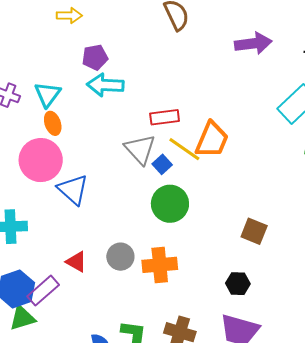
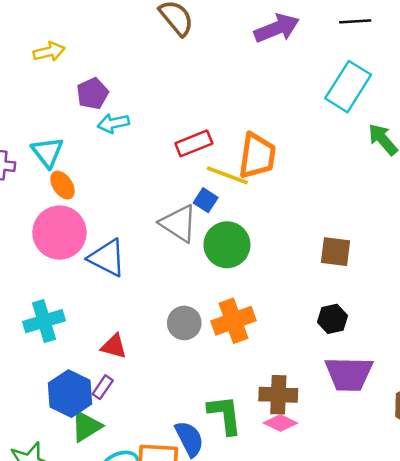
cyan arrow: (105, 85) -> (113, 123), size x0.7
gray triangle: (140, 149) -> (179, 223), moved
red triangle: (76, 262) -> (114, 346), moved
purple rectangle: (43, 291) -> (103, 387), size x0.6

